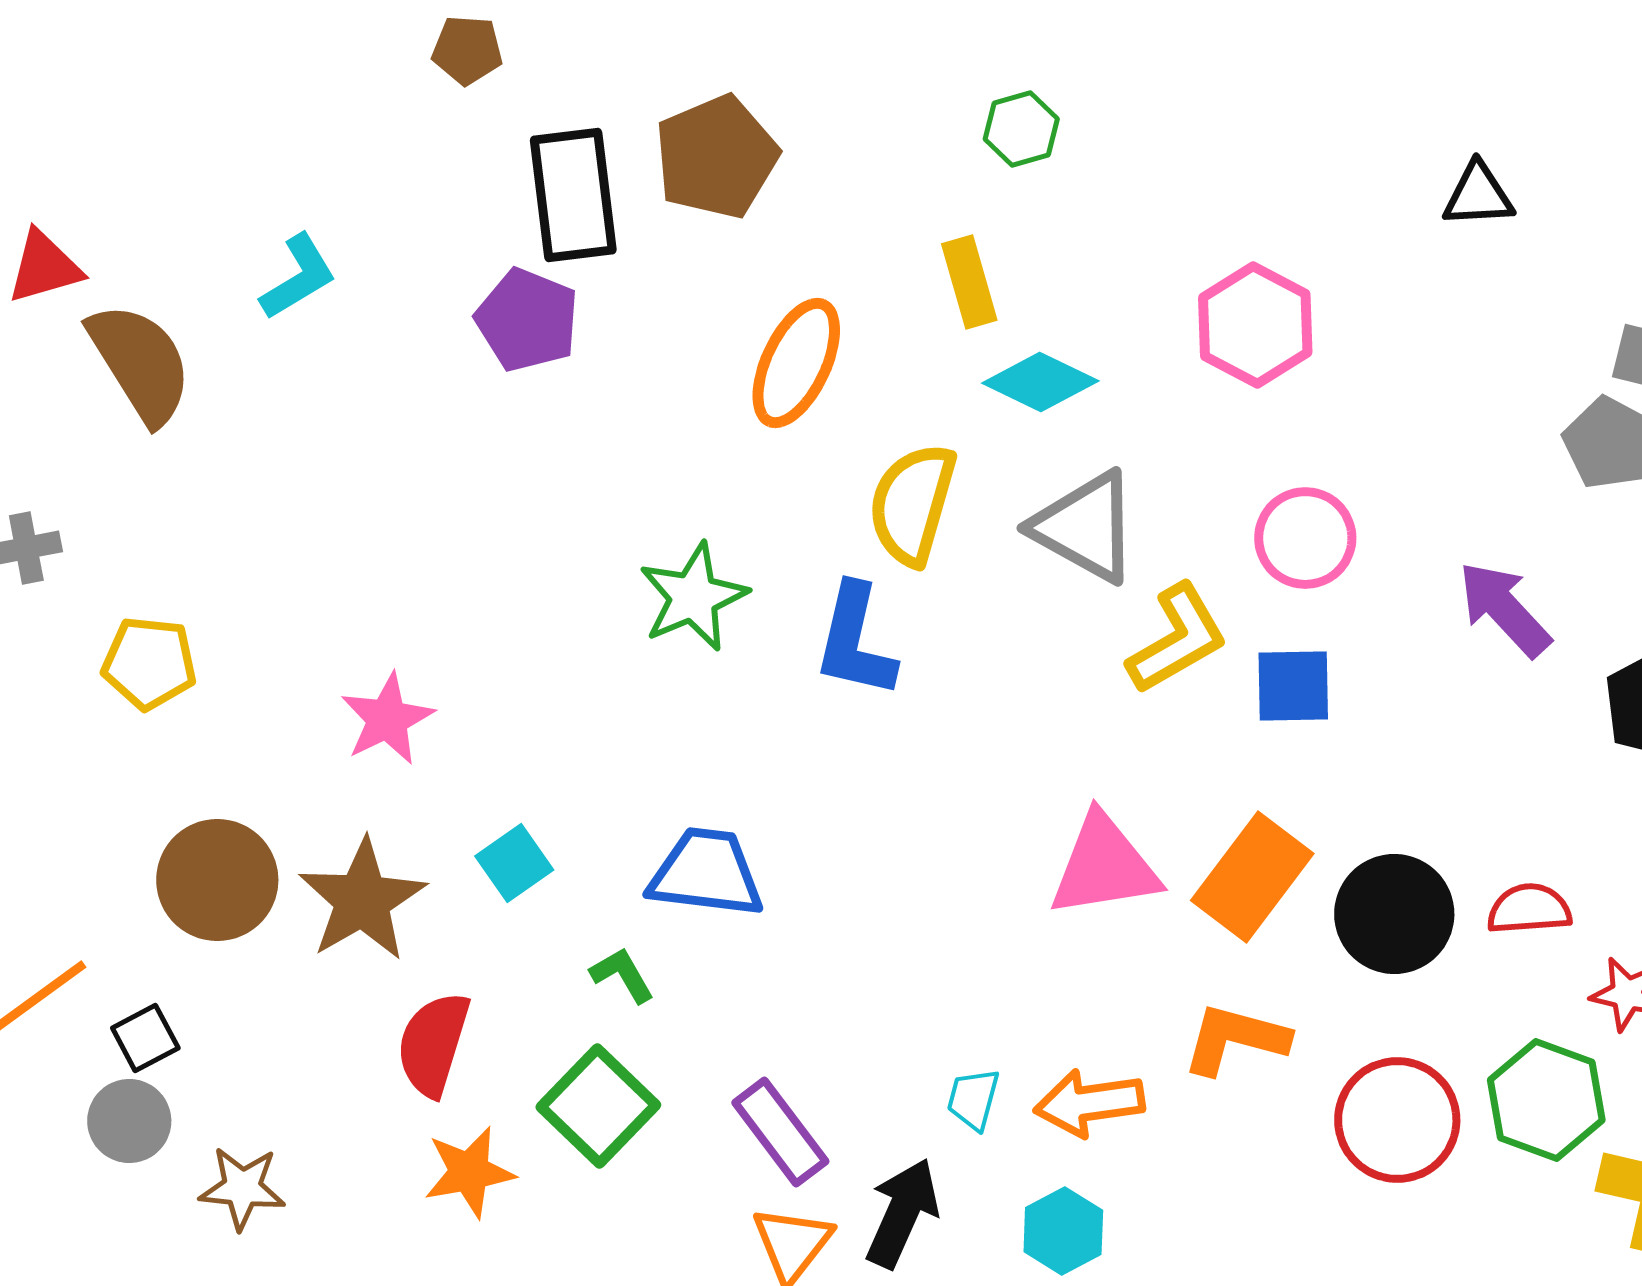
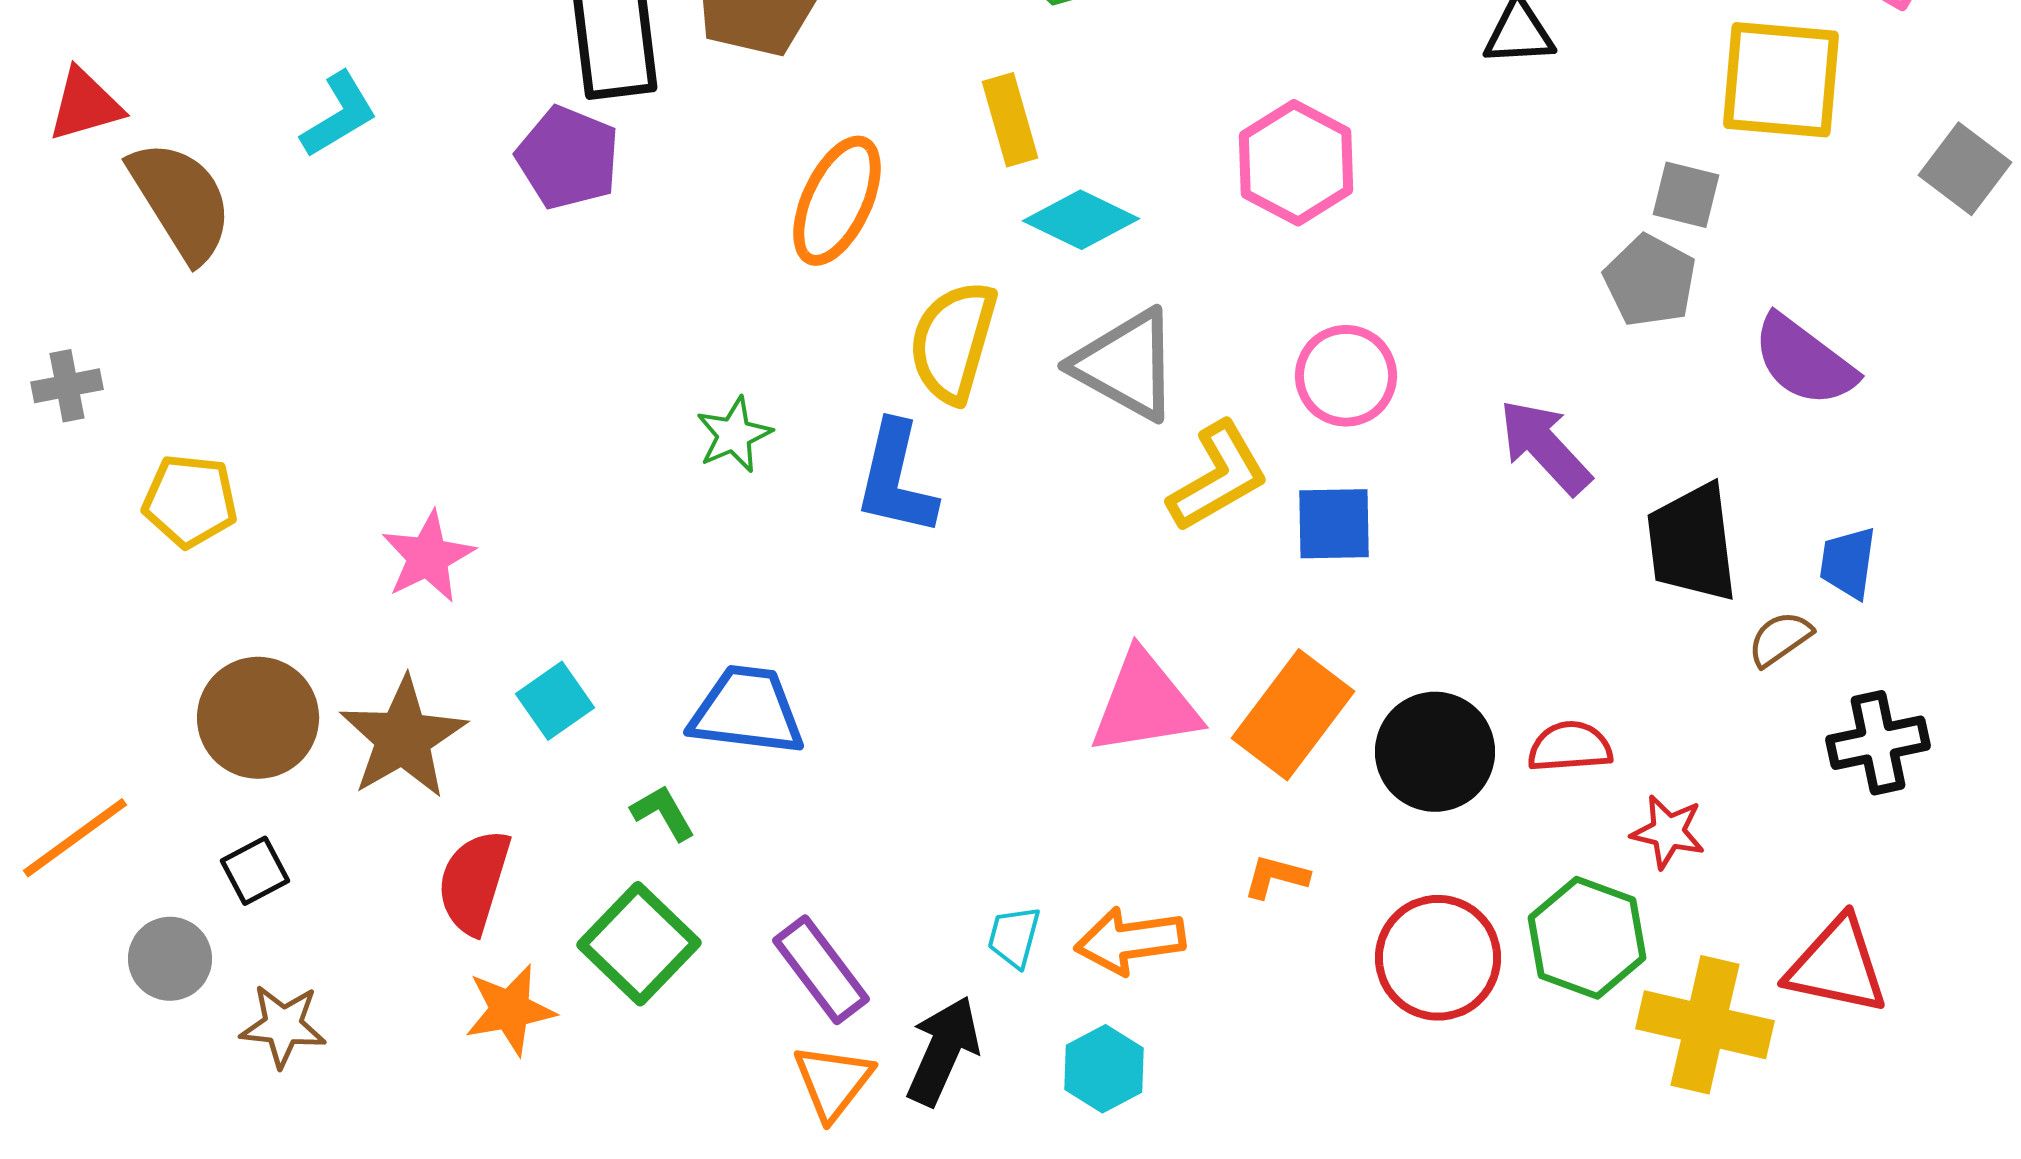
green star: (693, 597) -> (734, 435), size x0.7
black square: (145, 1038) -> (255, 871), moved
orange L-shape: (1235, 1039) -> (1276, 877), size x0.6

